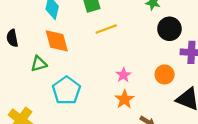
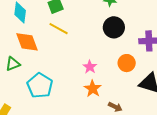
yellow line: (106, 29) -> (59, 29), moved, turned 54
black circle: (169, 29) -> (114, 27), moved

